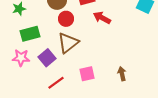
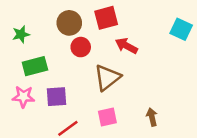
brown triangle: (68, 43) -> (107, 78), moved
purple square: (47, 58) -> (57, 97), turned 36

